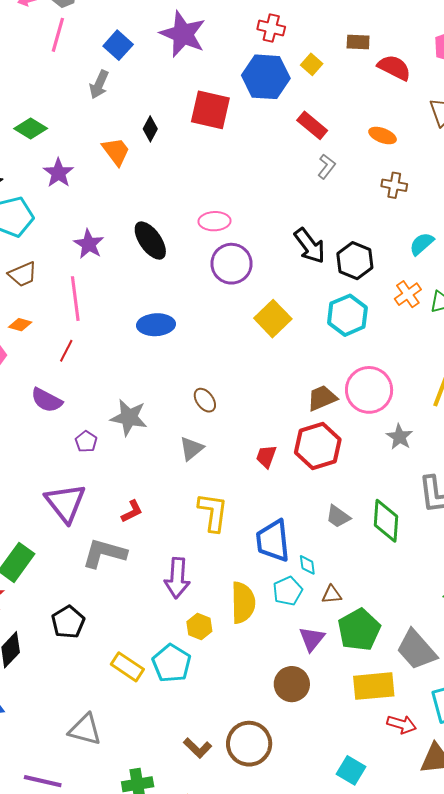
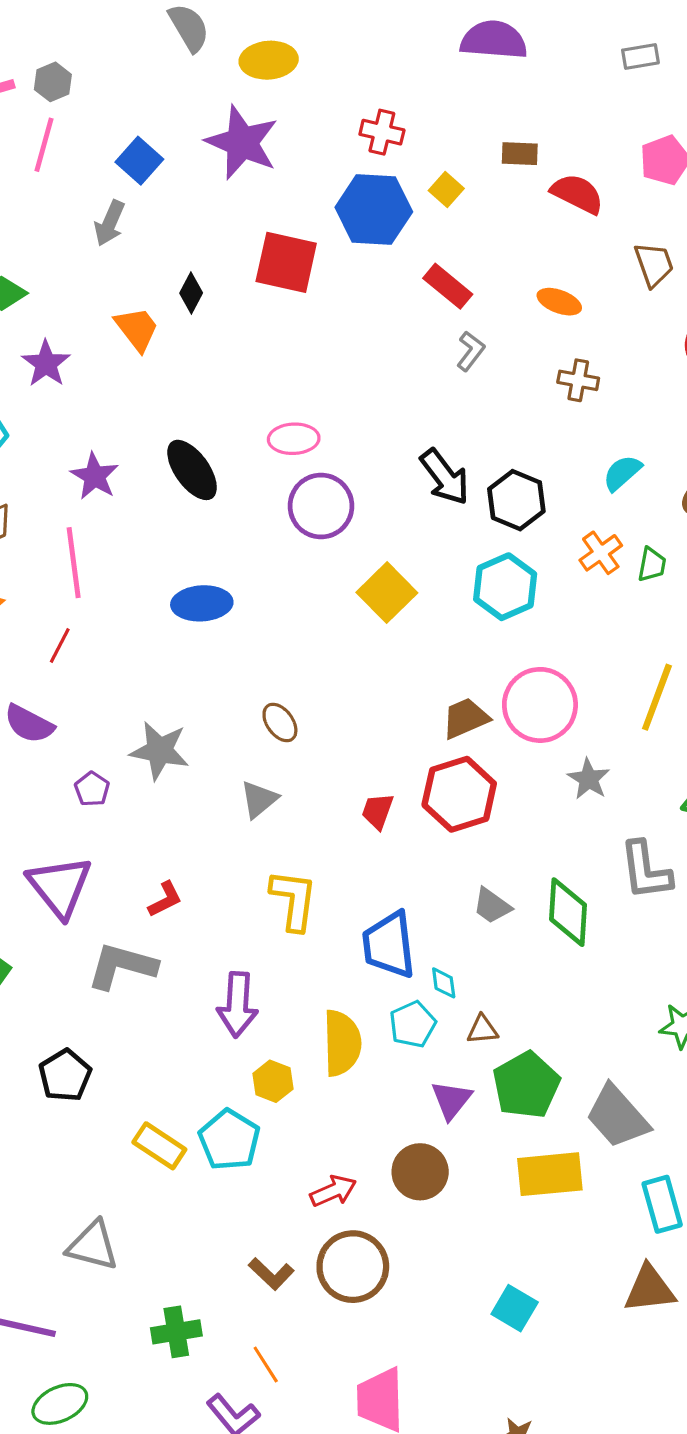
red arrow: (402, 724) -> (333, 1191), moved, turned -40

